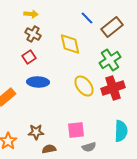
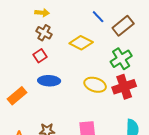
yellow diamond: (70, 44) -> (81, 43), turned -50
yellow ellipse: (84, 86) -> (95, 85), turned -35

